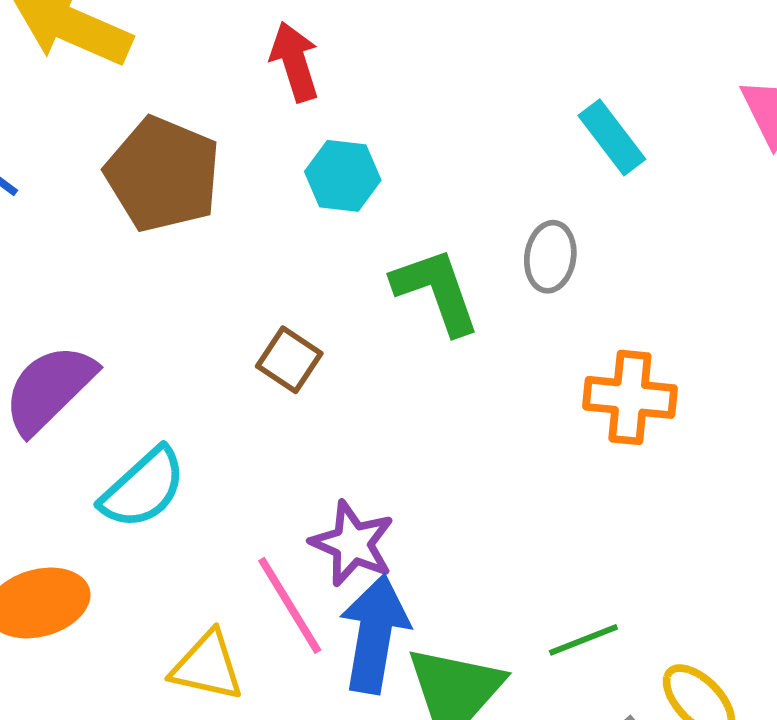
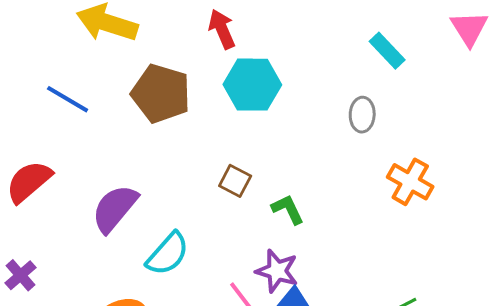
cyan hexagon: (343, 176) -> (252, 85), size x1.5
green L-shape: (436, 291) -> (288, 209), moved, size x0.7
orange cross: (630, 397) -> (410, 182), turned 30

